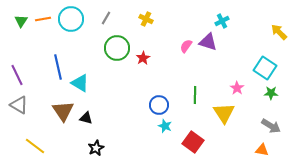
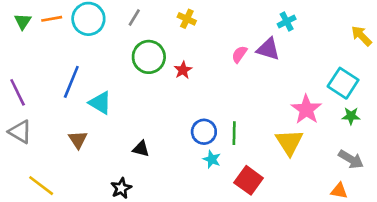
blue line: (58, 67) -> (71, 82), turned 35
pink star: (237, 88) -> (306, 109), size x1.6
green line: (195, 95) -> (234, 133), moved
brown triangle: (63, 111) -> (78, 140), size x0.7
black triangle: (86, 118) -> (141, 149), moved

